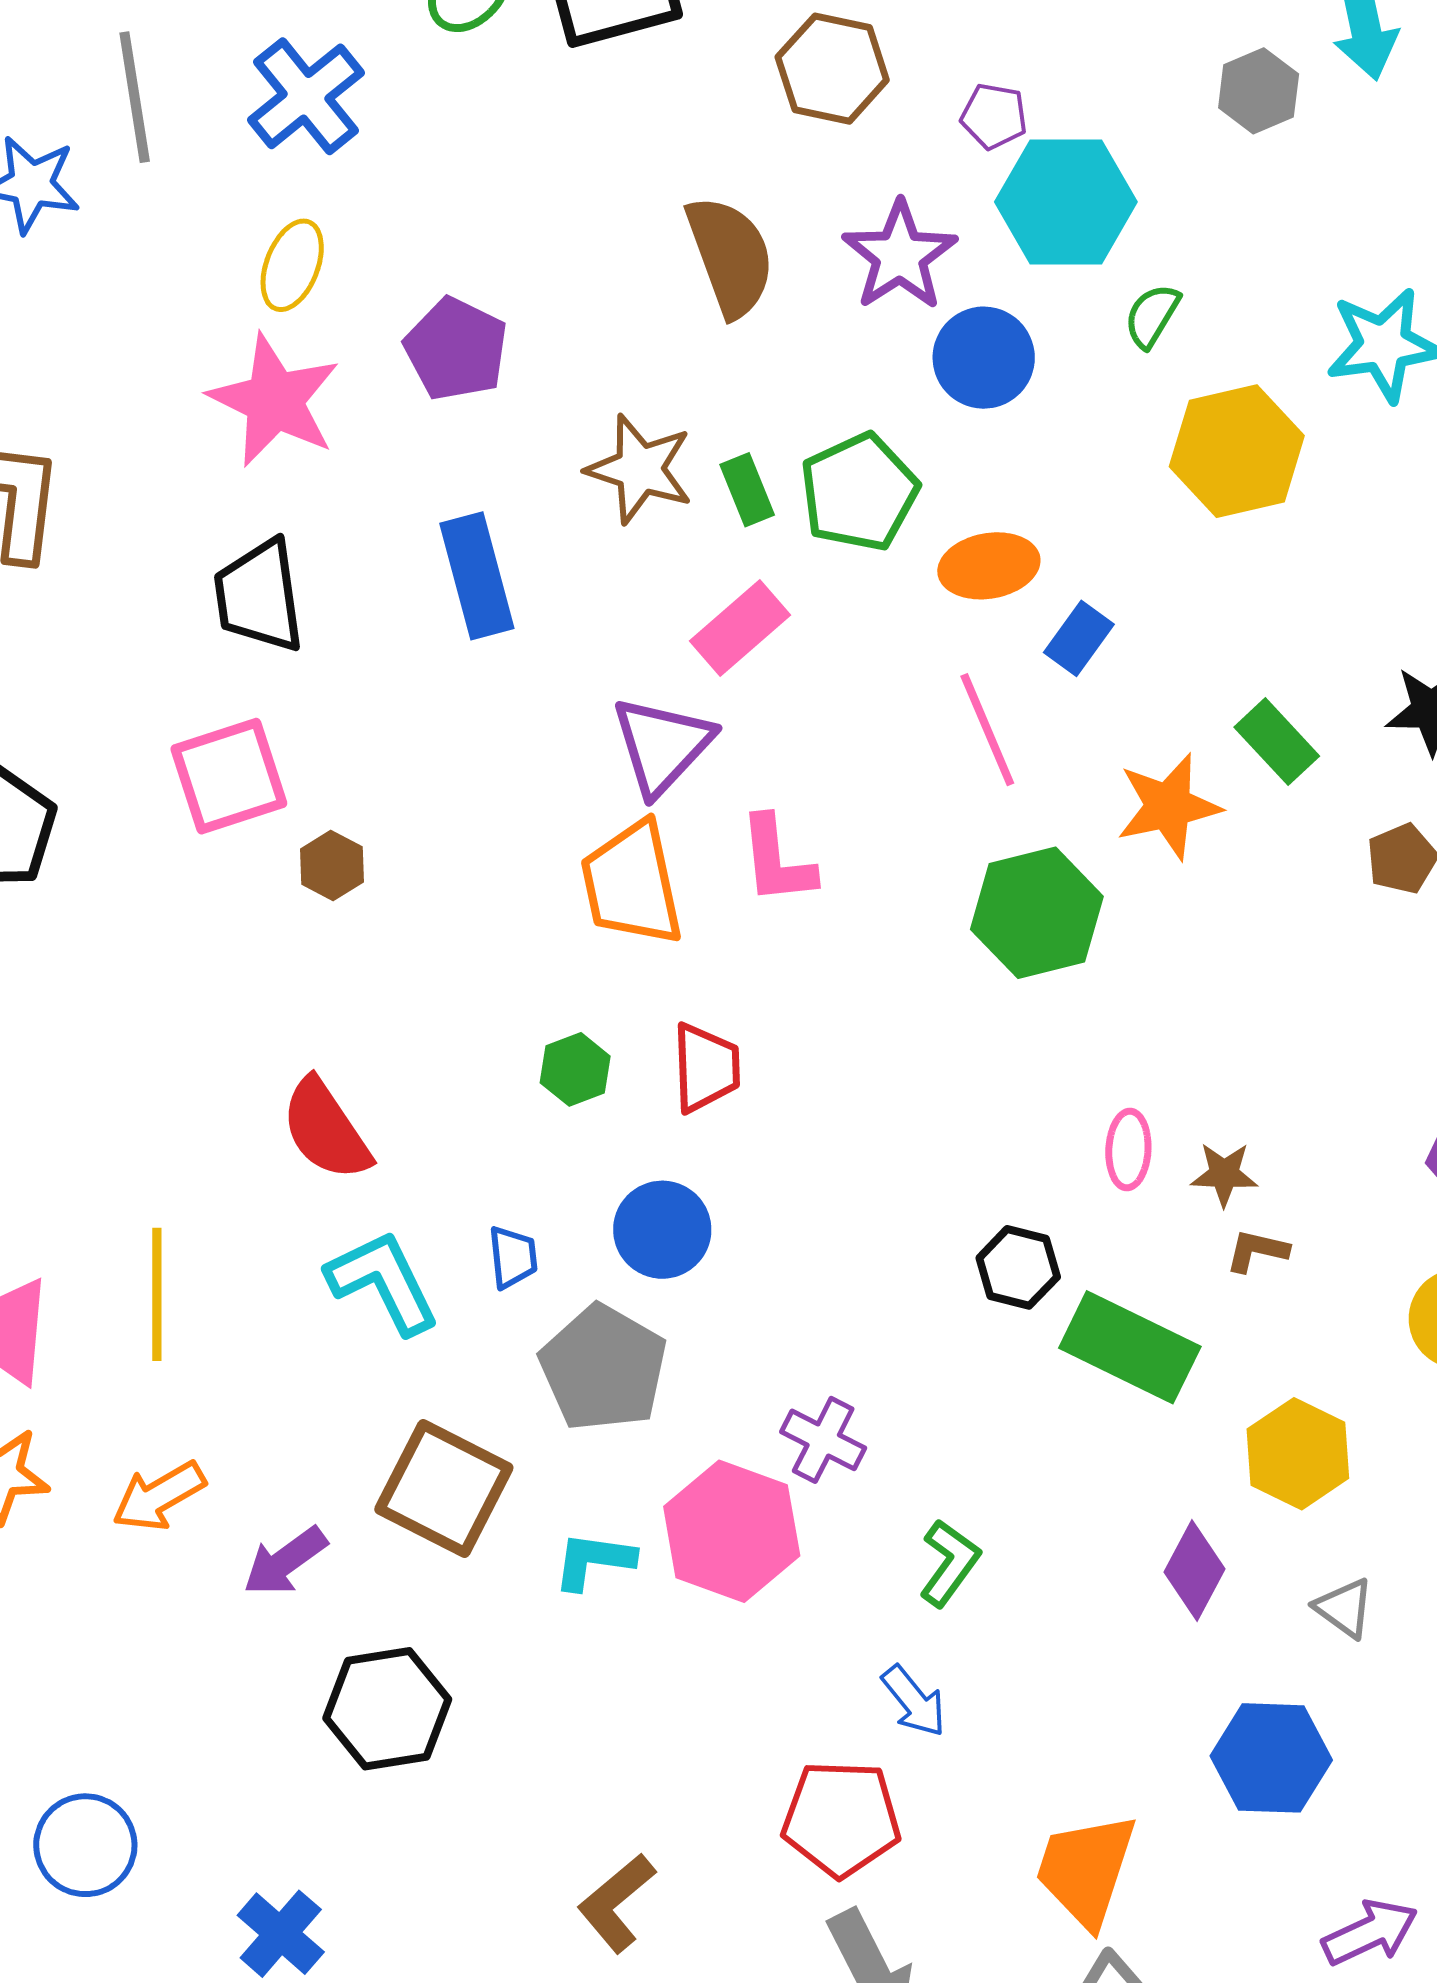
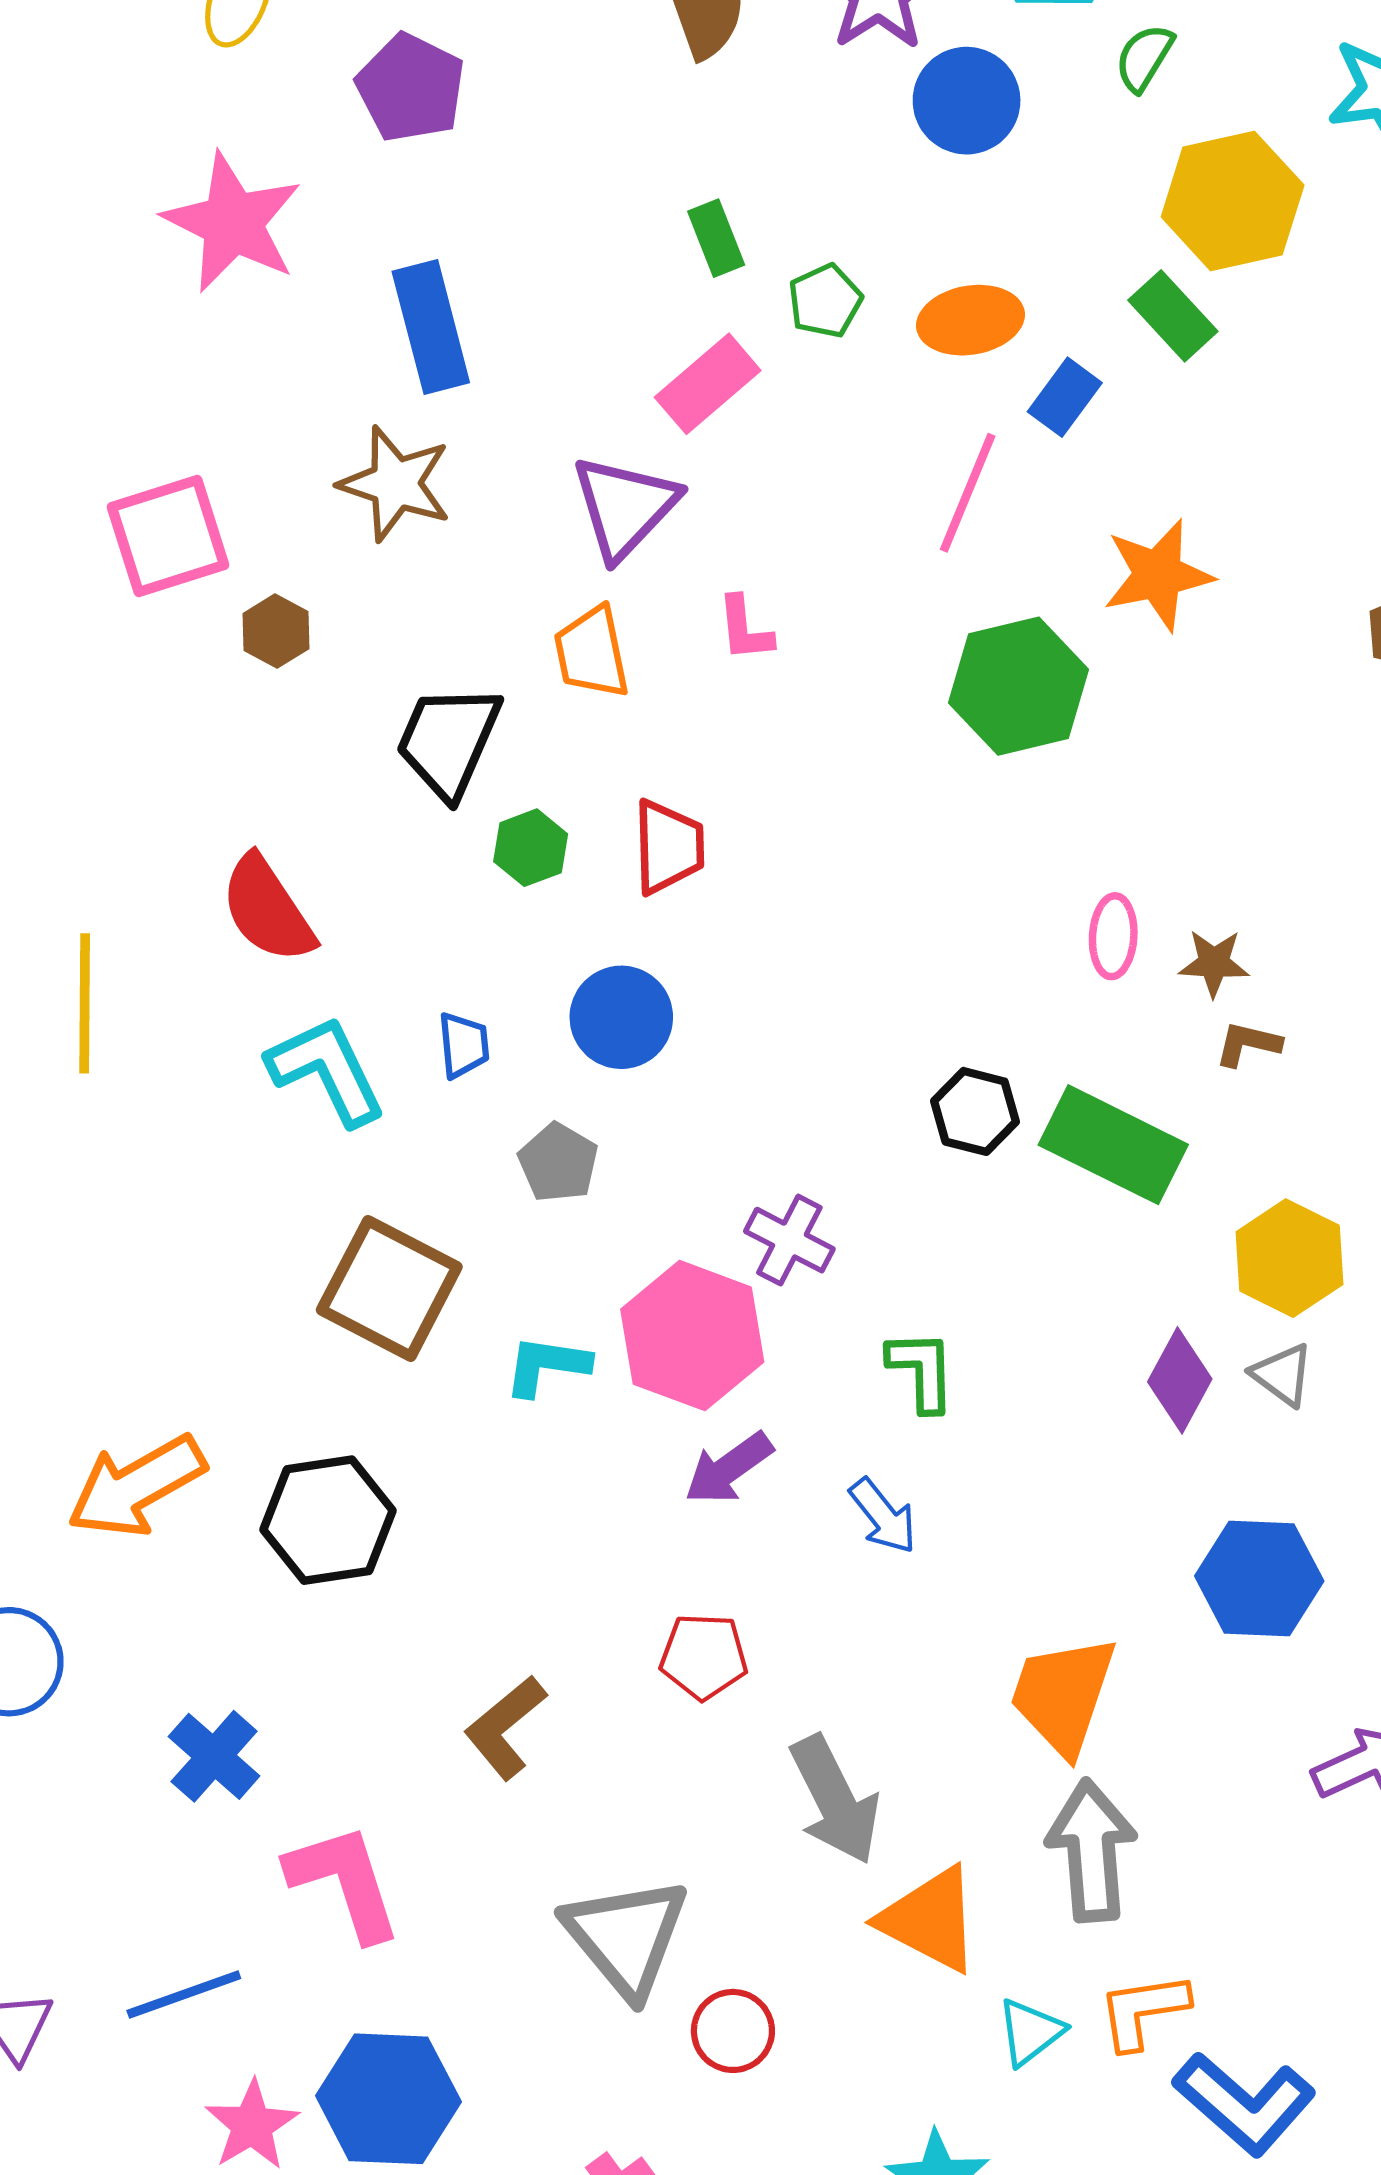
pink star: (274, 400) -> (233, 223), moved
brown star: (640, 469) -> (395, 484), moved
green pentagon: (859, 492) -> (825, 301), moved, size x0.6
black trapezoid: (259, 596) -> (448, 741), moved, turned 31
pink line: (987, 730) -> (968, 493), turned 45
green rectangle: (1277, 742) -> (1173, 316), moved
pink L-shape: (777, 860) -> (745, 629), size x0.7
orange trapezoid: (632, 884) -> (592, 652), size x0.7
black hexagon: (1018, 1267) -> (975, 1111), moved
yellow line: (157, 1294) -> (85, 1003), moved
gray pentagon: (603, 1368) -> (558, 1163), size x0.6
orange arrow: (159, 1496) -> (136, 1486), moved, size x1.4
purple arrow: (285, 1561) -> (729, 1468), moved
green L-shape: (949, 1563) -> (922, 1371), turned -38
gray triangle: (1344, 1608) -> (1282, 1375), moved
red pentagon: (841, 1819) -> (704, 1656), moved, size x0.7
brown L-shape: (616, 1903) -> (505, 1727), moved

